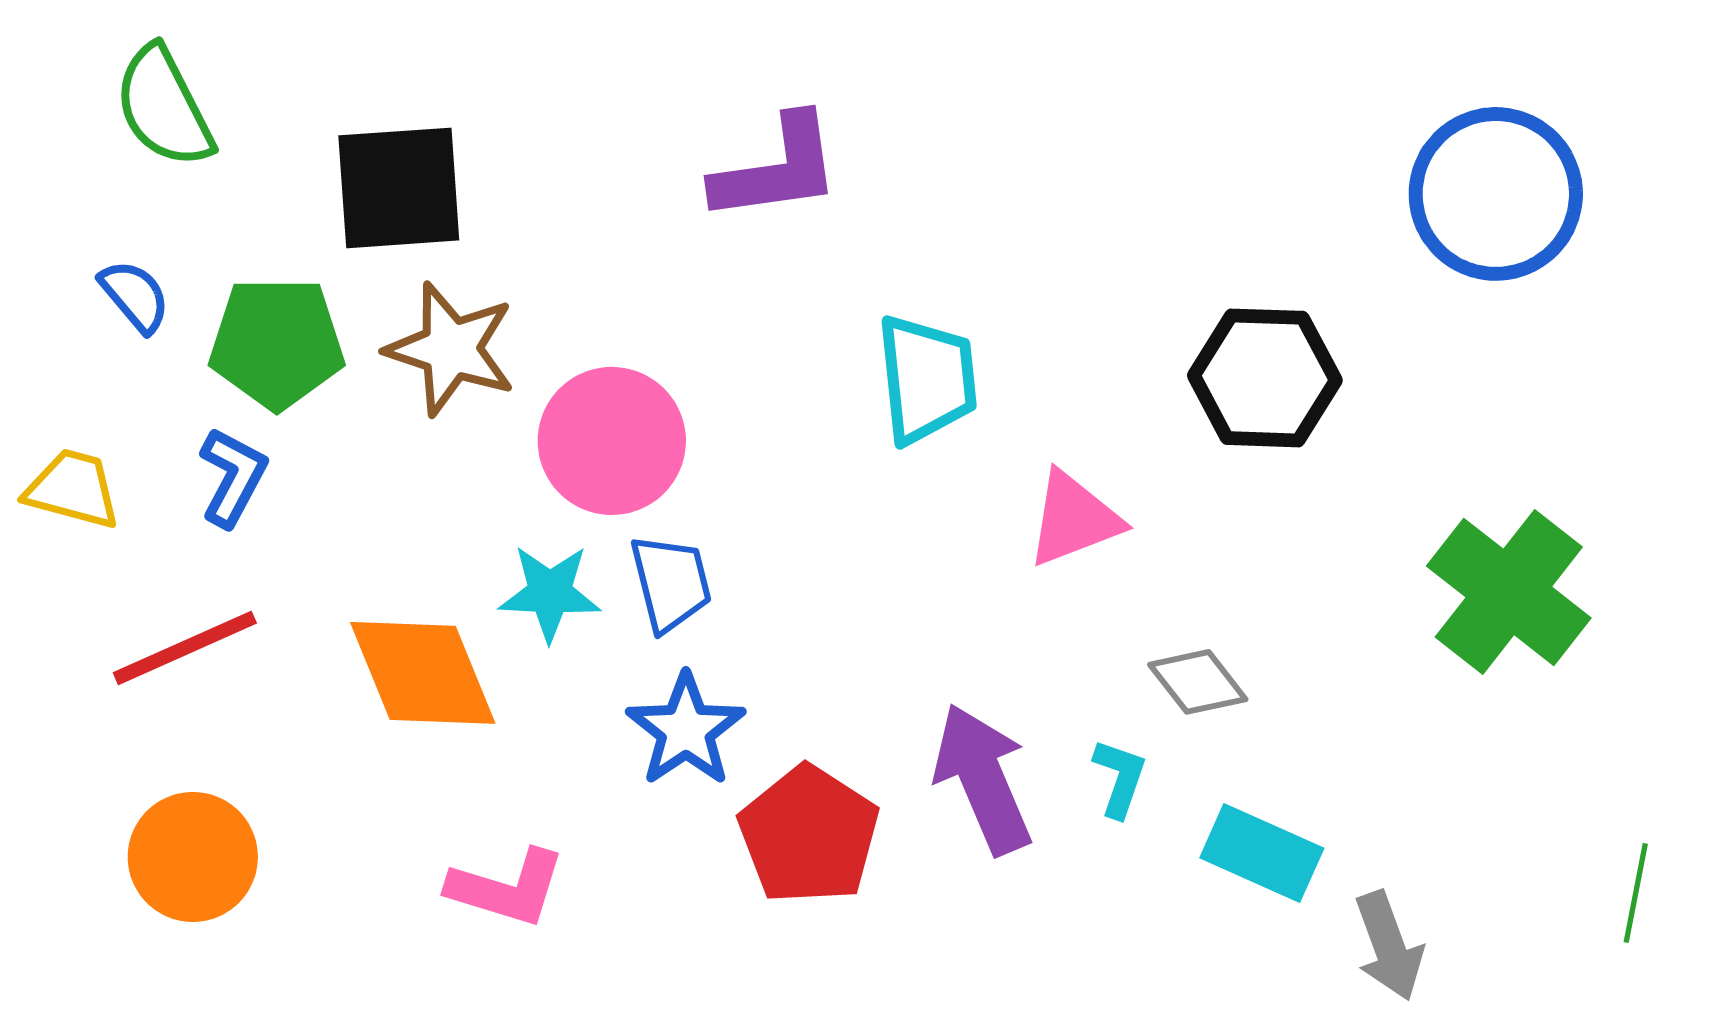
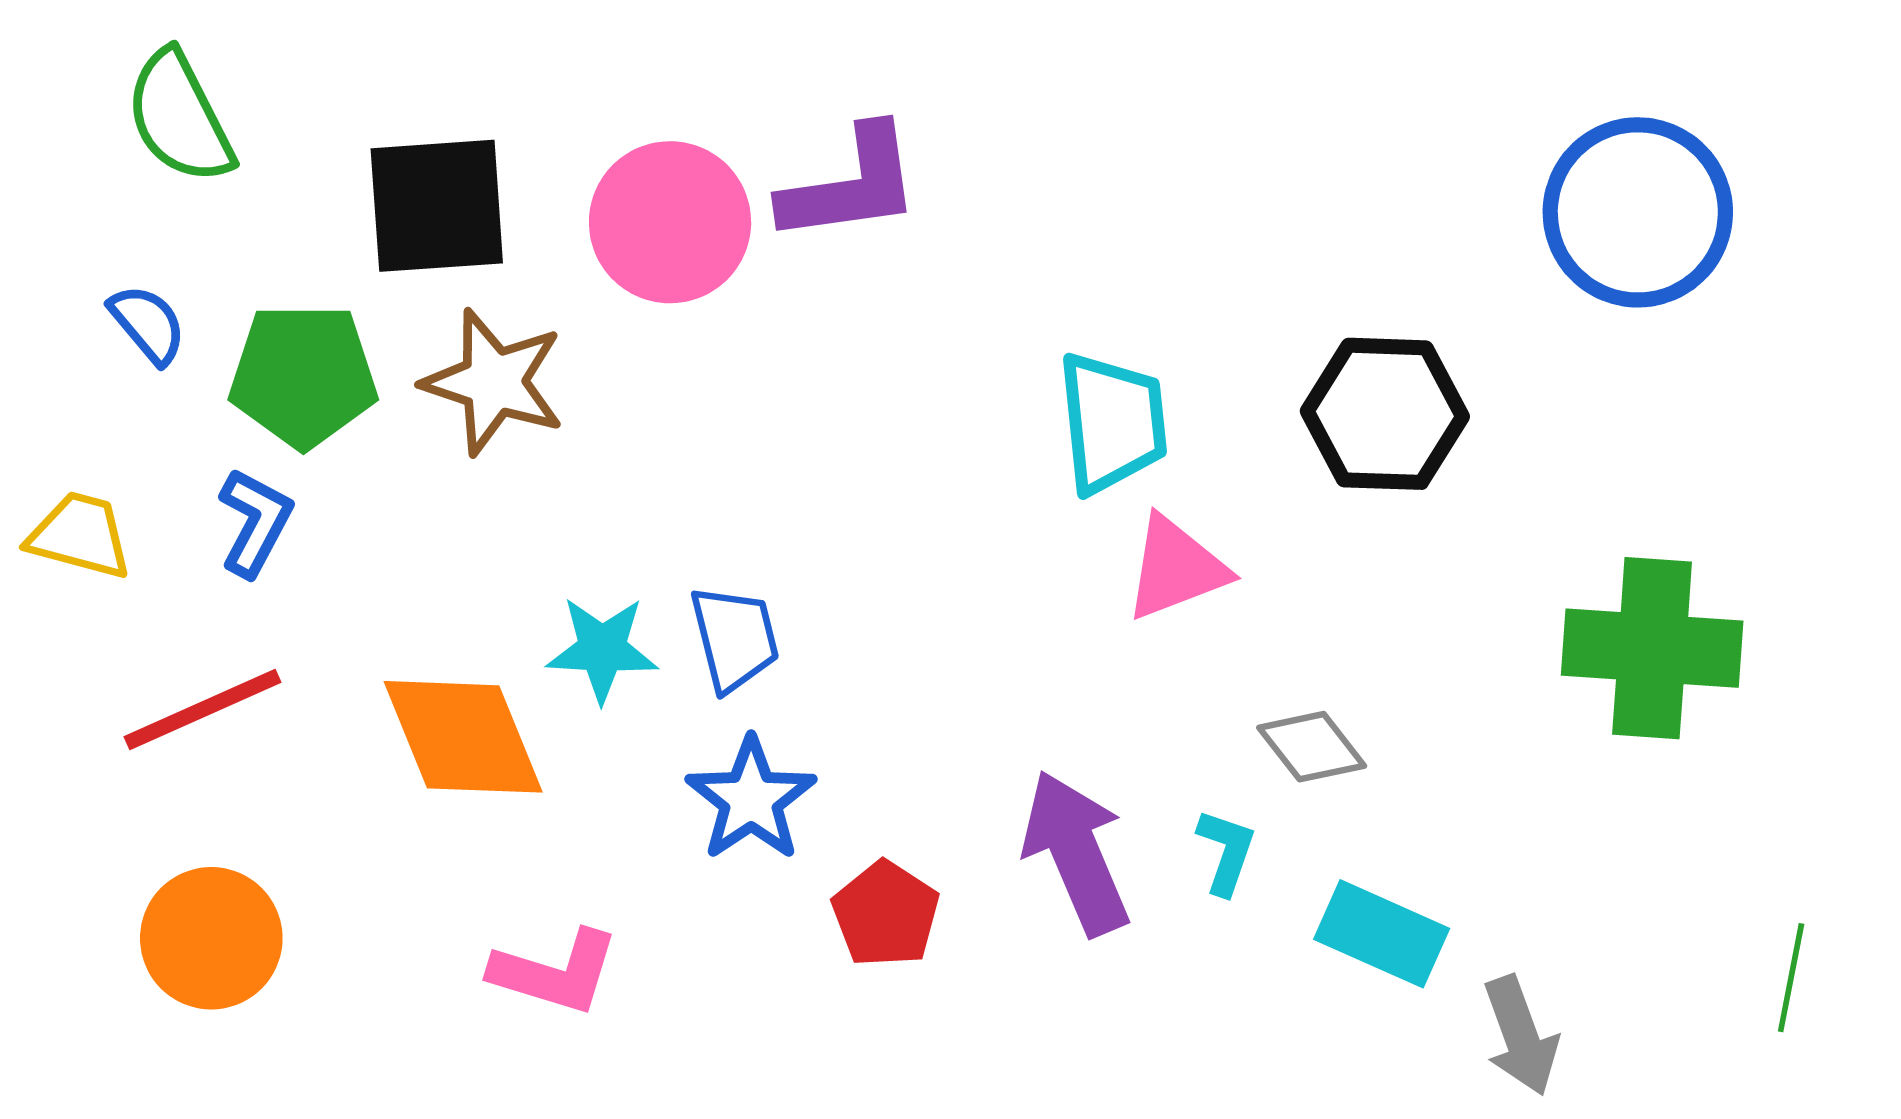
cyan trapezoid: (927, 379) -> (1112, 423), moved
pink circle: (612, 441) -> (670, 222), moved
green cross: (1509, 592) -> (1652, 648), turned -34
red pentagon: (809, 835) -> (886, 914), size x0.7

